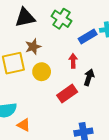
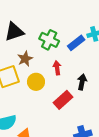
green cross: (61, 19) -> (49, 40), moved
red arrow: (73, 61) -> (57, 68), moved

